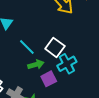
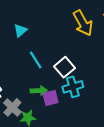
green arrow: (36, 65) -> (39, 91), moved

